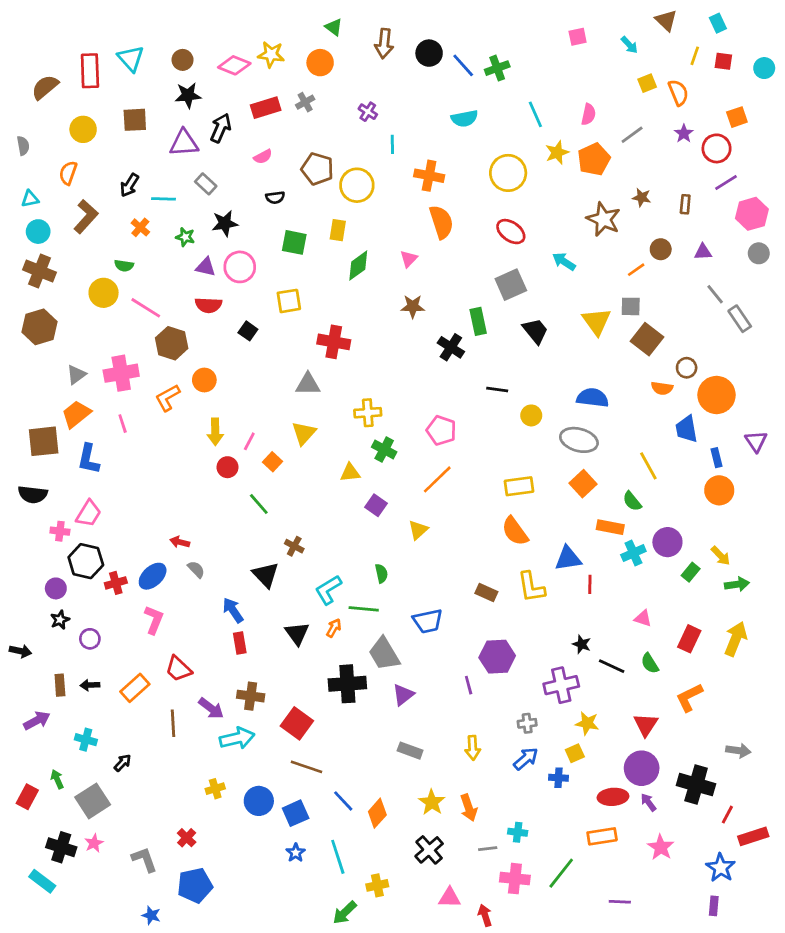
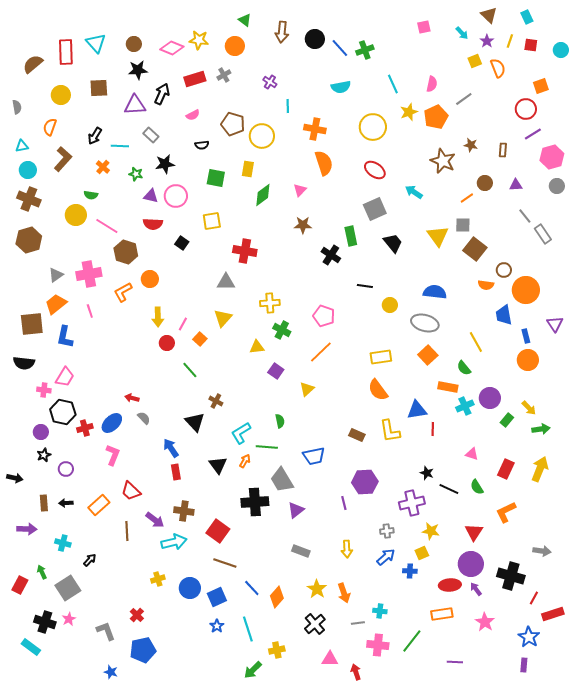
purple star: (684, 133) -> (487, 41), moved
purple arrow: (37, 721) -> (27, 529), turned 30

